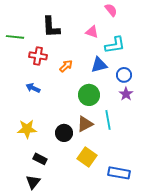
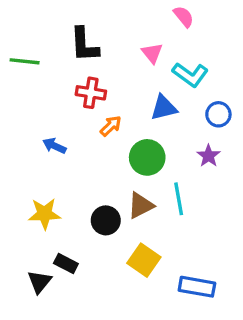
pink triangle: (92, 32) -> (152, 53), turned 32
cyan L-shape: (115, 45) -> (190, 75), turned 45
red cross: (38, 56) -> (91, 93), moved
orange arrow: (66, 66) -> (111, 126), moved
blue circle: (124, 75) -> (218, 114), moved
black triangle: (33, 182) -> (39, 282), moved

